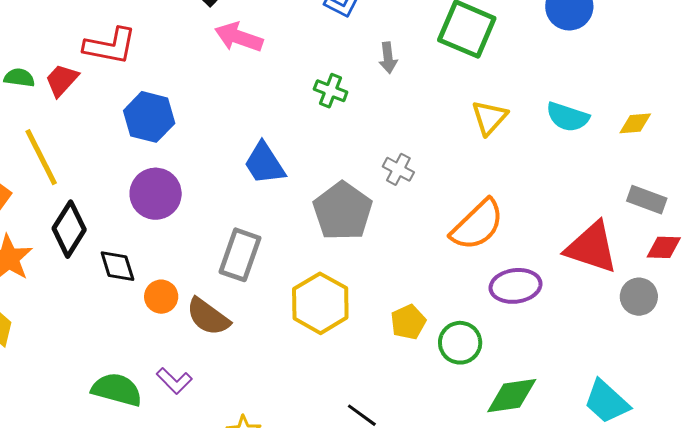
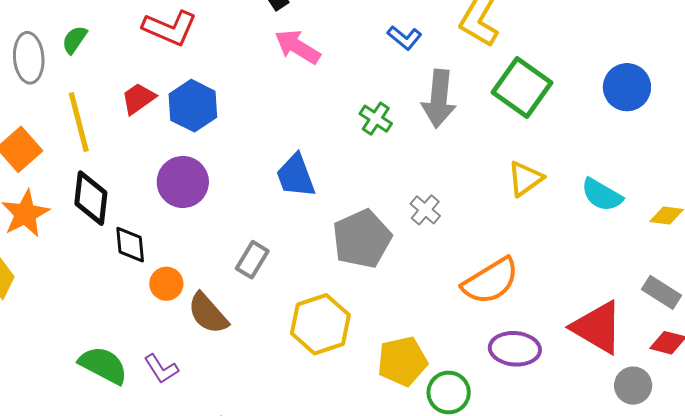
gray arrow: (388, 58) -> (439, 99), size x1.8
green semicircle: (19, 78) -> (74, 40), turned -76
red trapezoid: (62, 80) -> (138, 98), moved
black diamond: (69, 229) -> (91, 198), turned -38
gray rectangle: (240, 255) -> (252, 260), size x0.7
yellow pentagon: (408, 322) -> (402, 361), size x1.4

